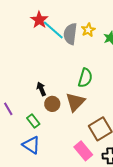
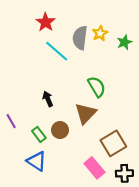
cyan line: (53, 30) -> (57, 51), moved
green semicircle: (85, 78) -> (97, 87), turned -48
brown circle: (52, 104) -> (60, 130), moved

